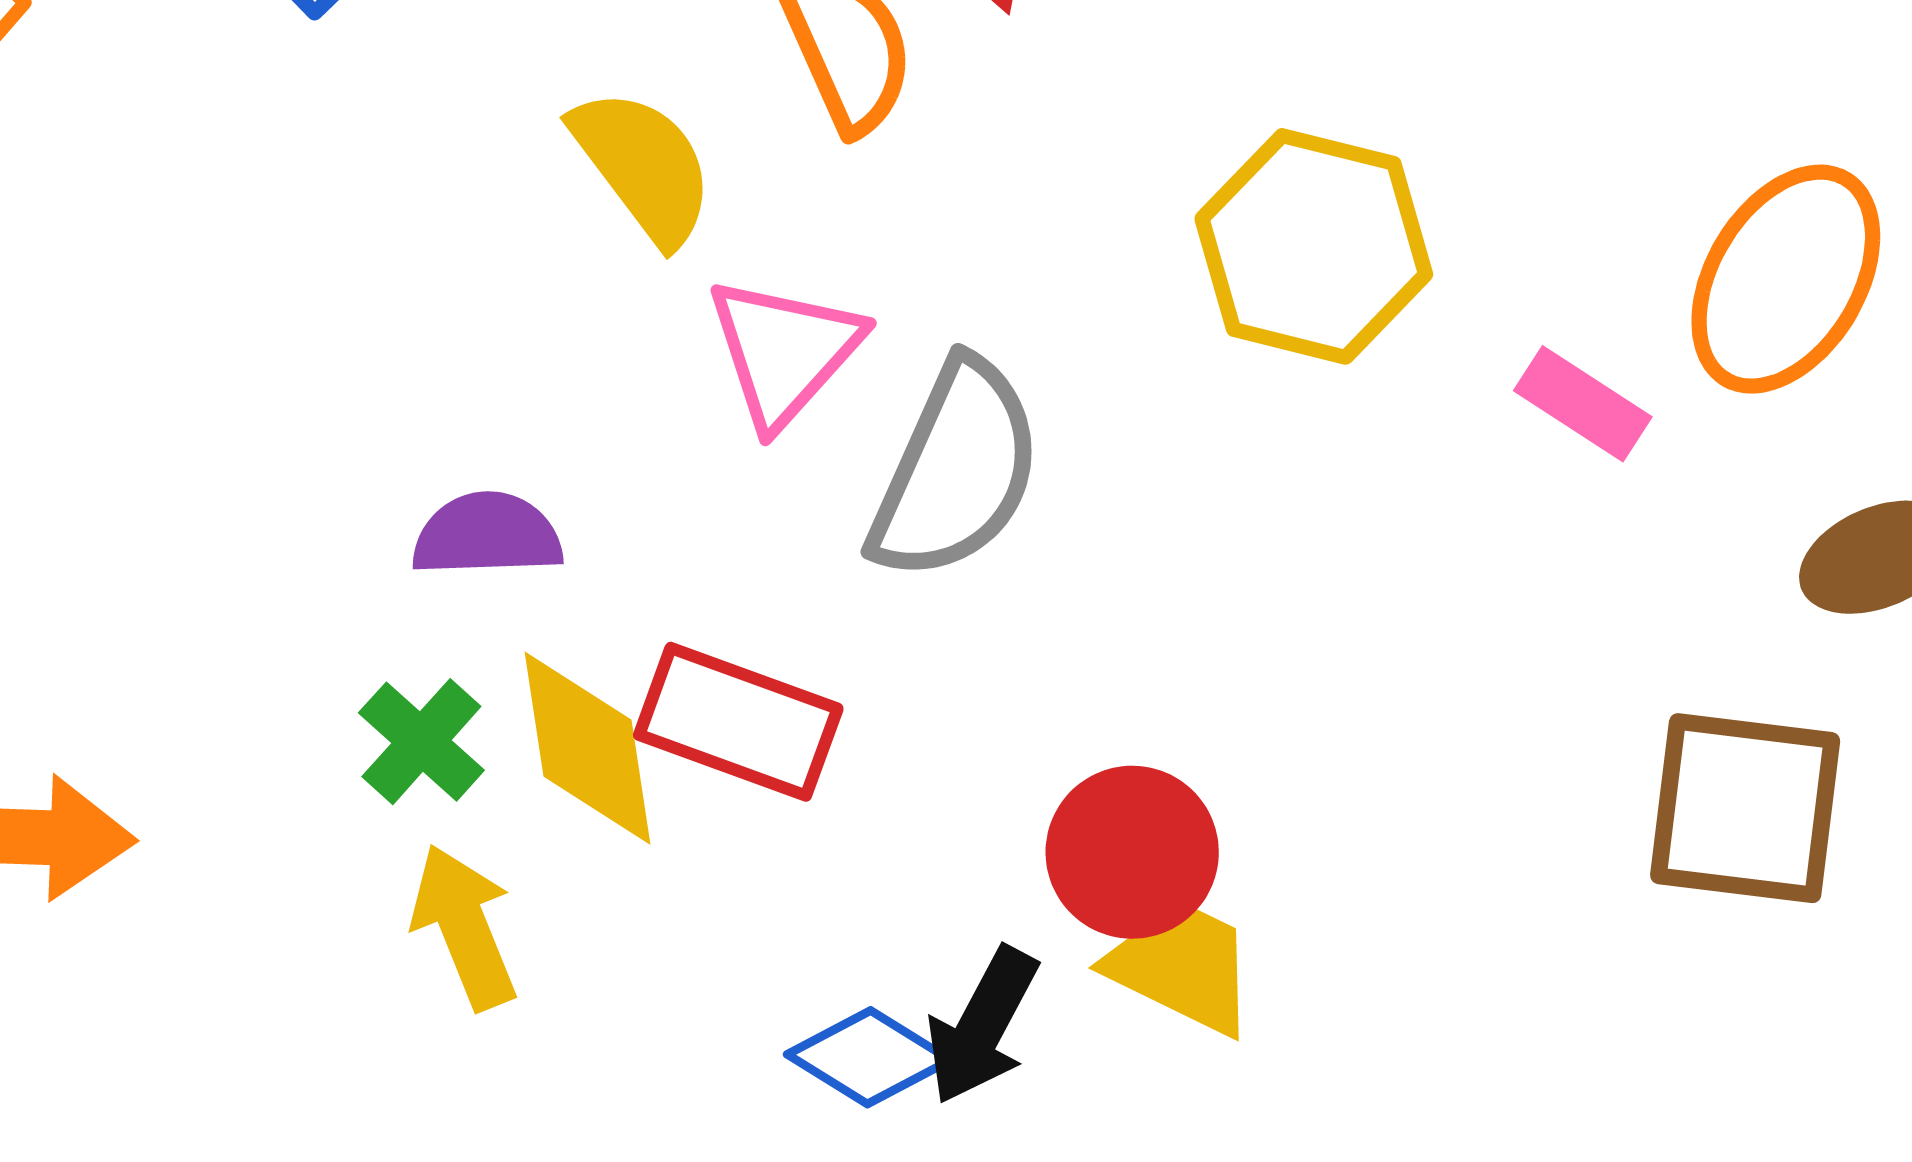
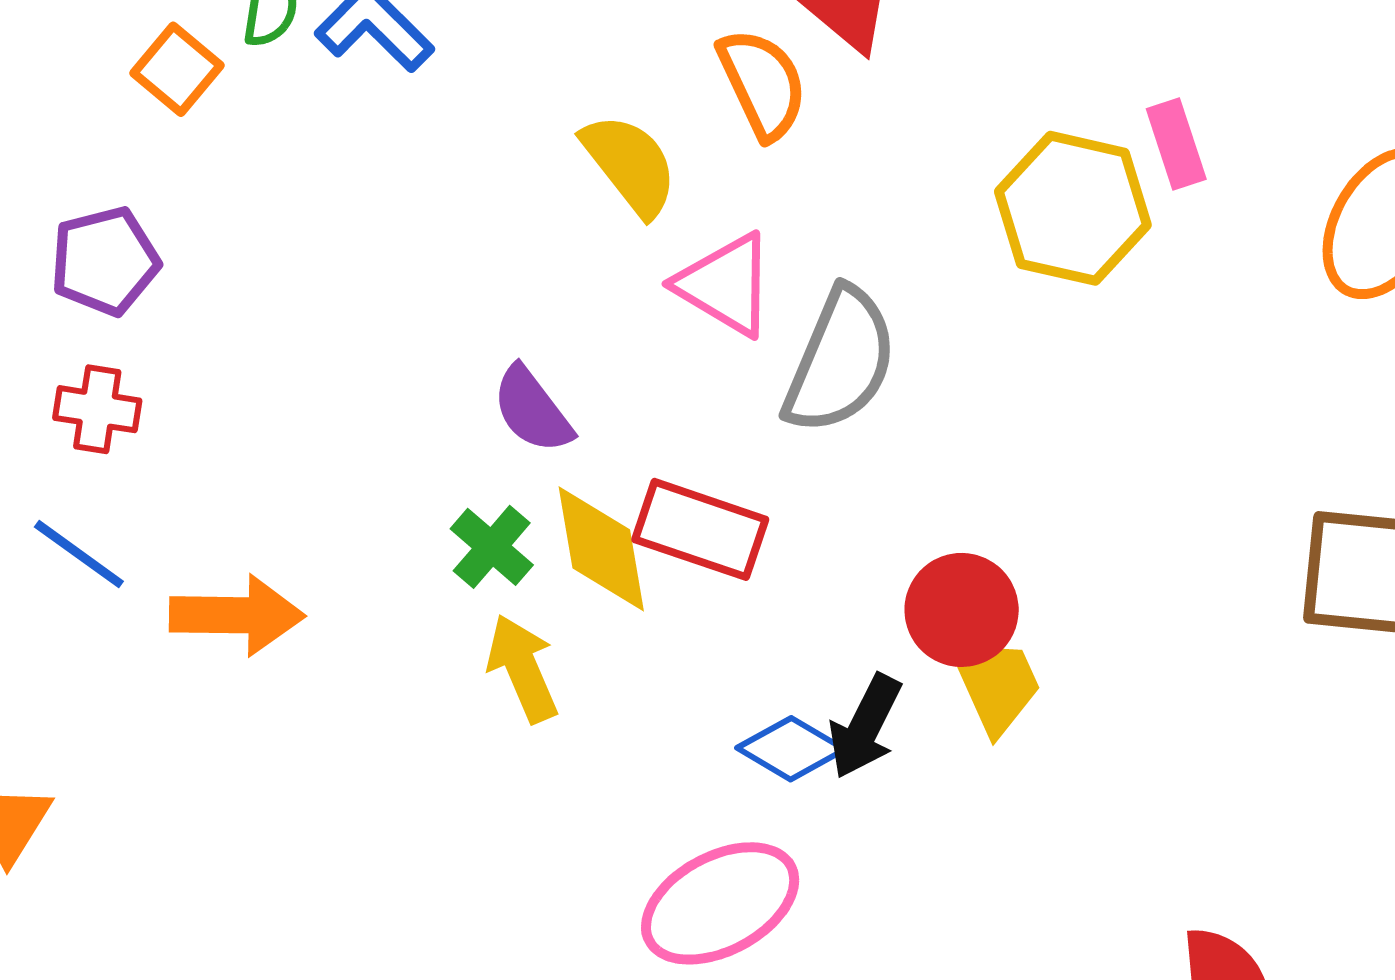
pink triangle: (784, 351) -> (725, 285), turned -40
pink rectangle: (1583, 404) -> (1176, 144), moved, turned 40
purple semicircle: (487, 535) -> (532, 410), turned -124
yellow trapezoid: (1182, 966) -> (996, 685), turned 41

